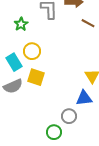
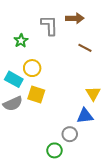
brown line: (88, 23) -> (85, 48), moved
cyan rectangle: (14, 62) -> (14, 79), turned -30

